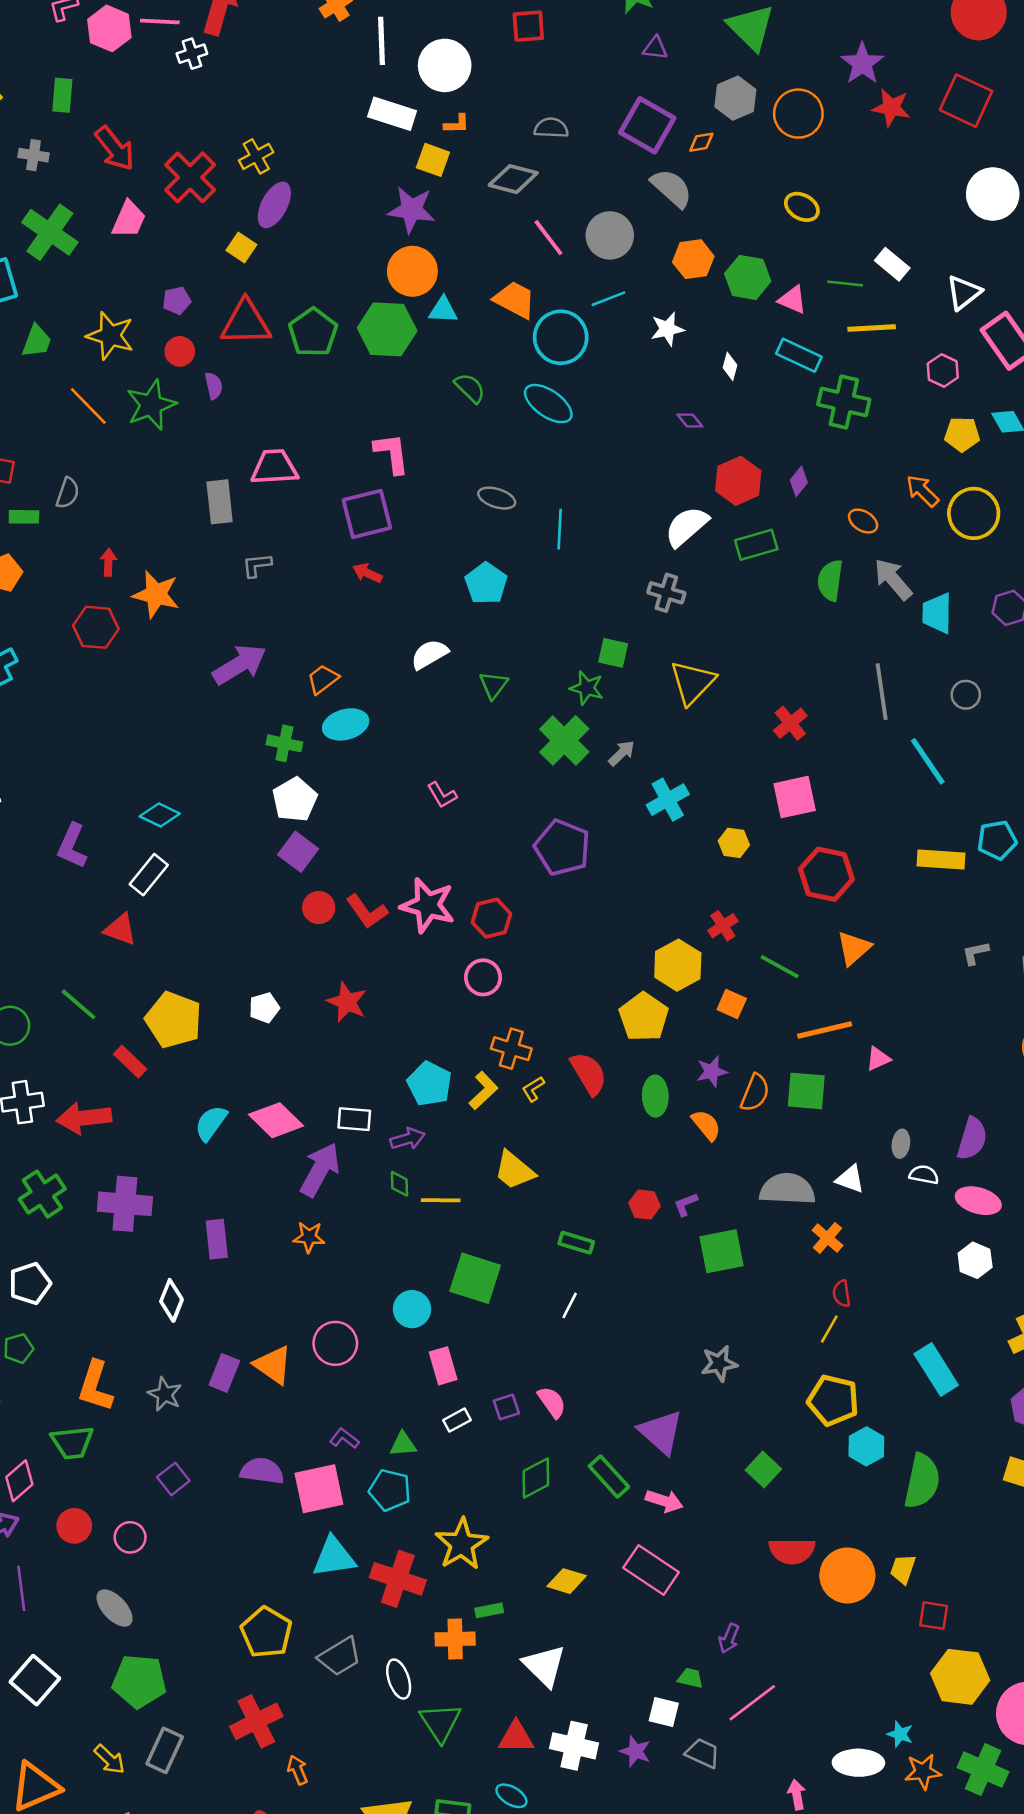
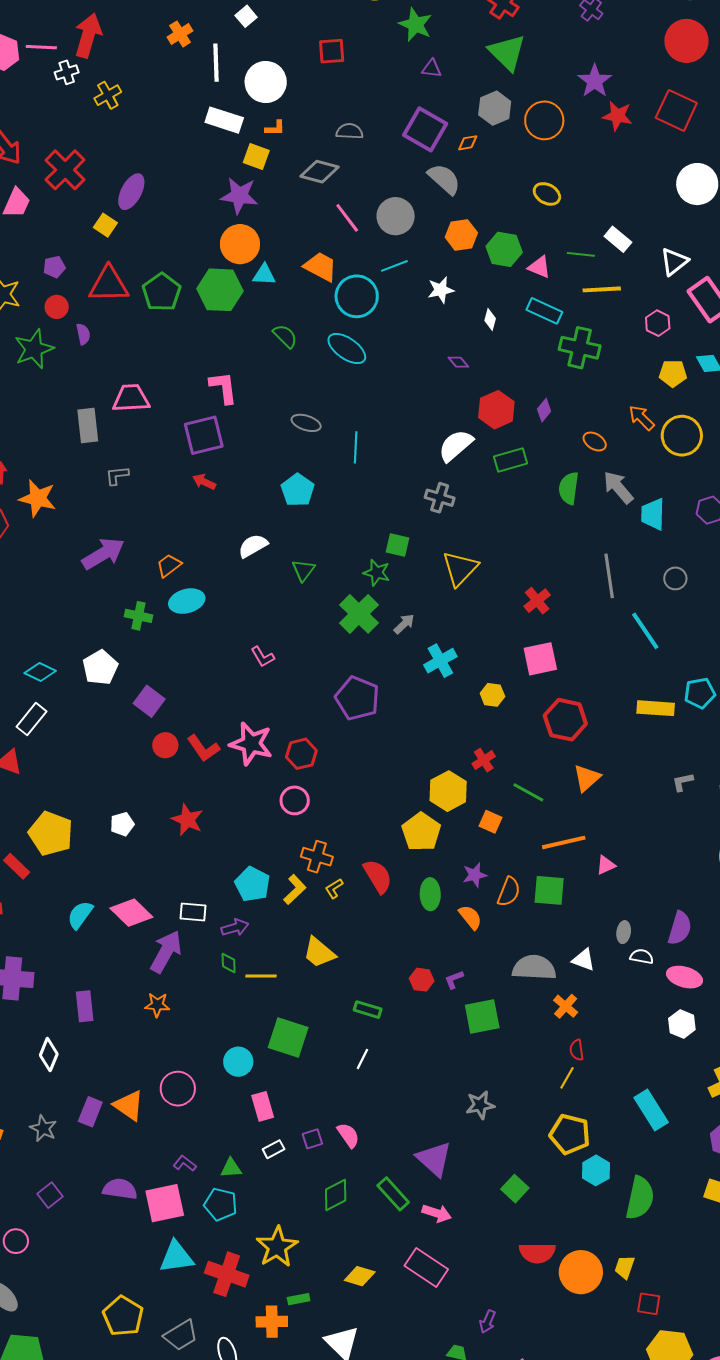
yellow cross: (256, 156) -> (108, 95), moved
white pentagon: (295, 800) -> (100, 668), moved

